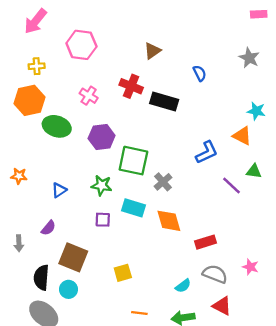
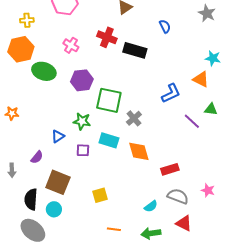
blue triangle: (59, 190) -> (58, 136), moved

